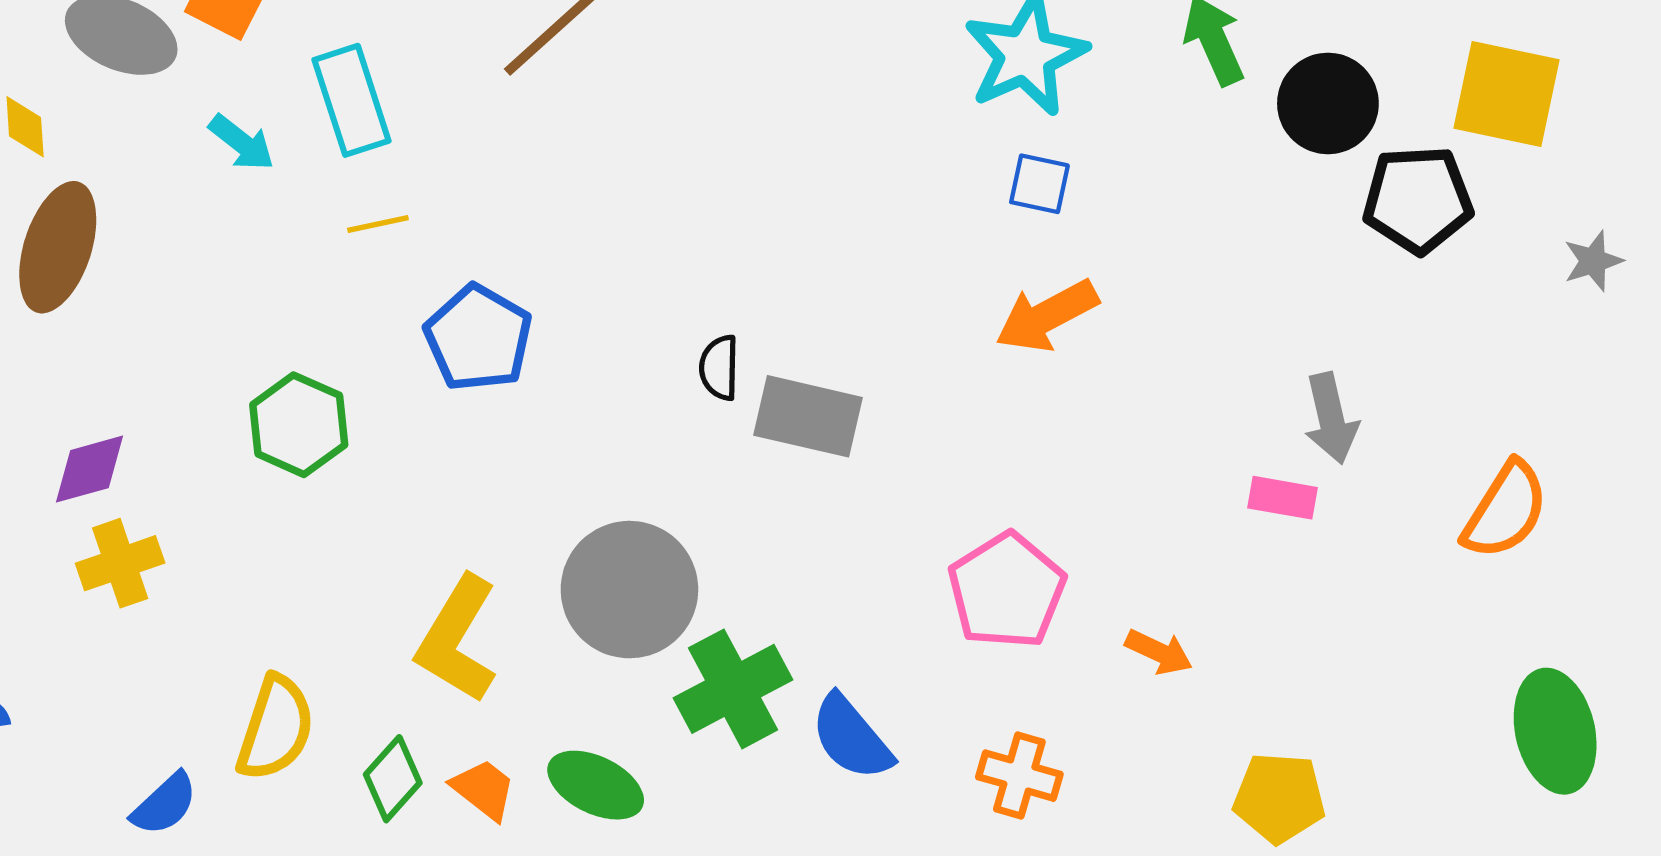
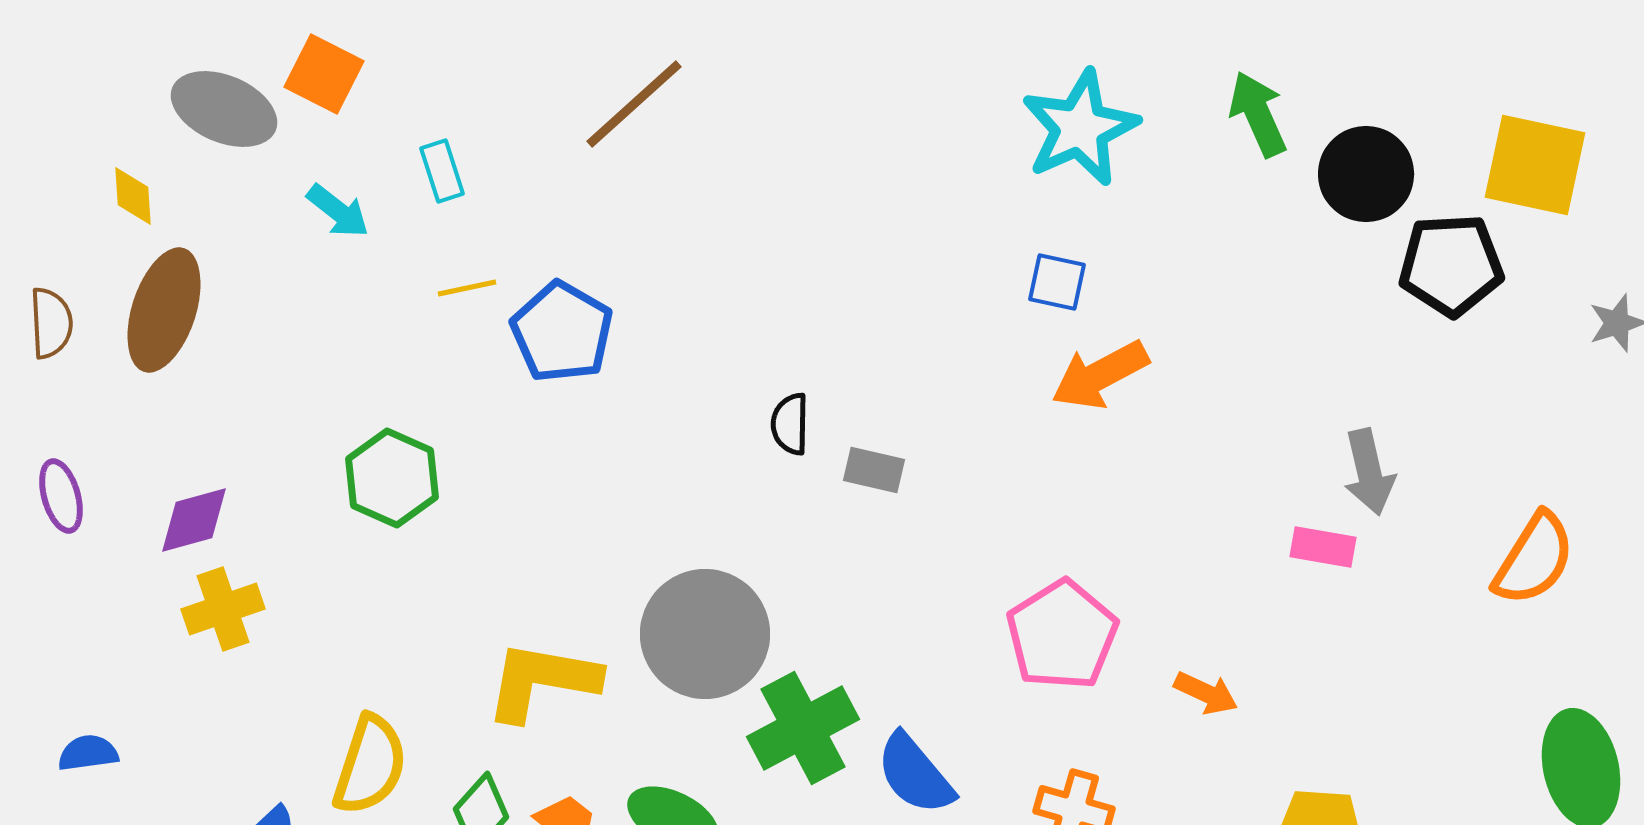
cyan rectangle: (352, 100) -> (442, 171), size x0.6
blue square: (1039, 184) -> (1057, 282), moved
blue pentagon: (478, 338) -> (562, 332), moved
gray rectangle: (808, 416) -> (874, 470), size x0.6
yellow L-shape: (457, 639) -> (542, 681), turned 69

